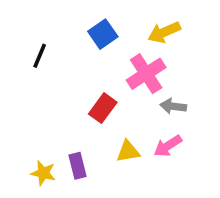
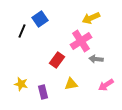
blue square: (103, 34) -> (40, 19), moved
pink arrow: (168, 146) -> (106, 85), moved
yellow star: (43, 173) -> (21, 84), moved

